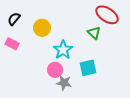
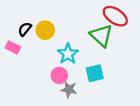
black semicircle: (14, 19) -> (25, 29), moved
green triangle: (94, 33) -> (101, 36), size x1.6

